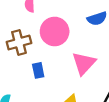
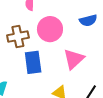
blue rectangle: (38, 70) -> (33, 62), size x1.6

